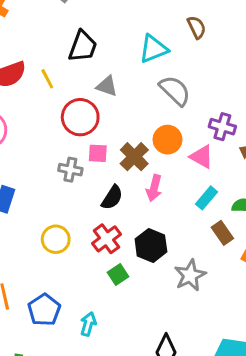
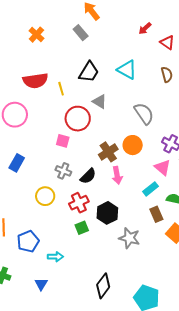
cyan triangle: (153, 49) -> (127, 70), moved, turned 40
pink square: (98, 153) -> (63, 141), moved
pink triangle: (202, 157) -> (163, 167), moved
gray cross: (70, 170) -> (63, 171), moved
pink arrow: (154, 188) -> (117, 175), turned -36
gray star: (190, 275) -> (129, 238), turned 30
cyan arrow: (88, 324) -> (55, 257), turned 63

